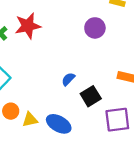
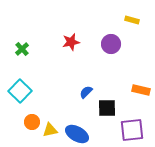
red star: (28, 26) -> (71, 42), moved, size x0.7
black square: (91, 96) -> (107, 108), turned 30

